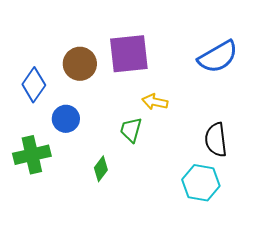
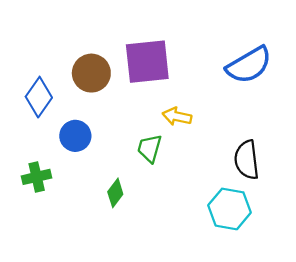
green cross: (32, 155) -> (37, 177), size x0.7

